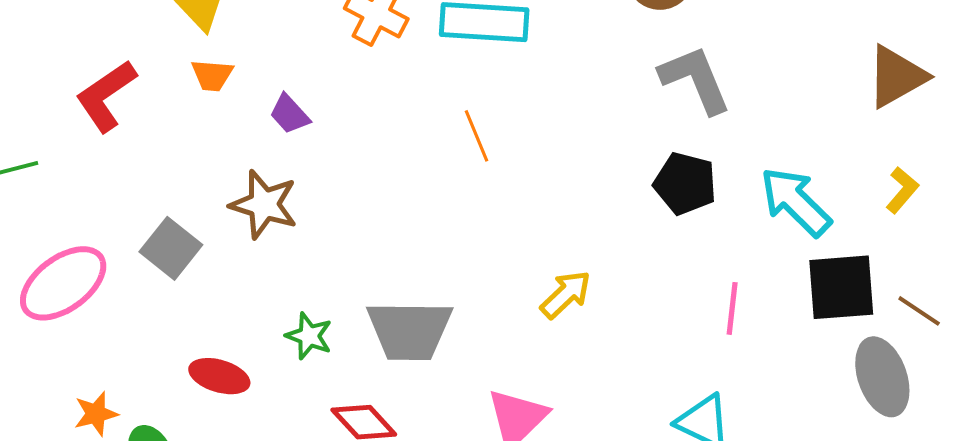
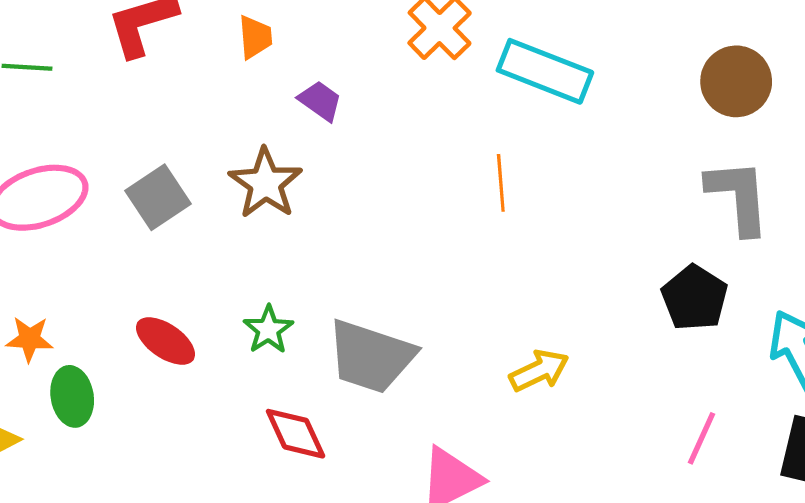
orange trapezoid: (212, 75) -> (255, 37), turned -117
purple trapezoid: (290, 114) -> (320, 101), turned 150

